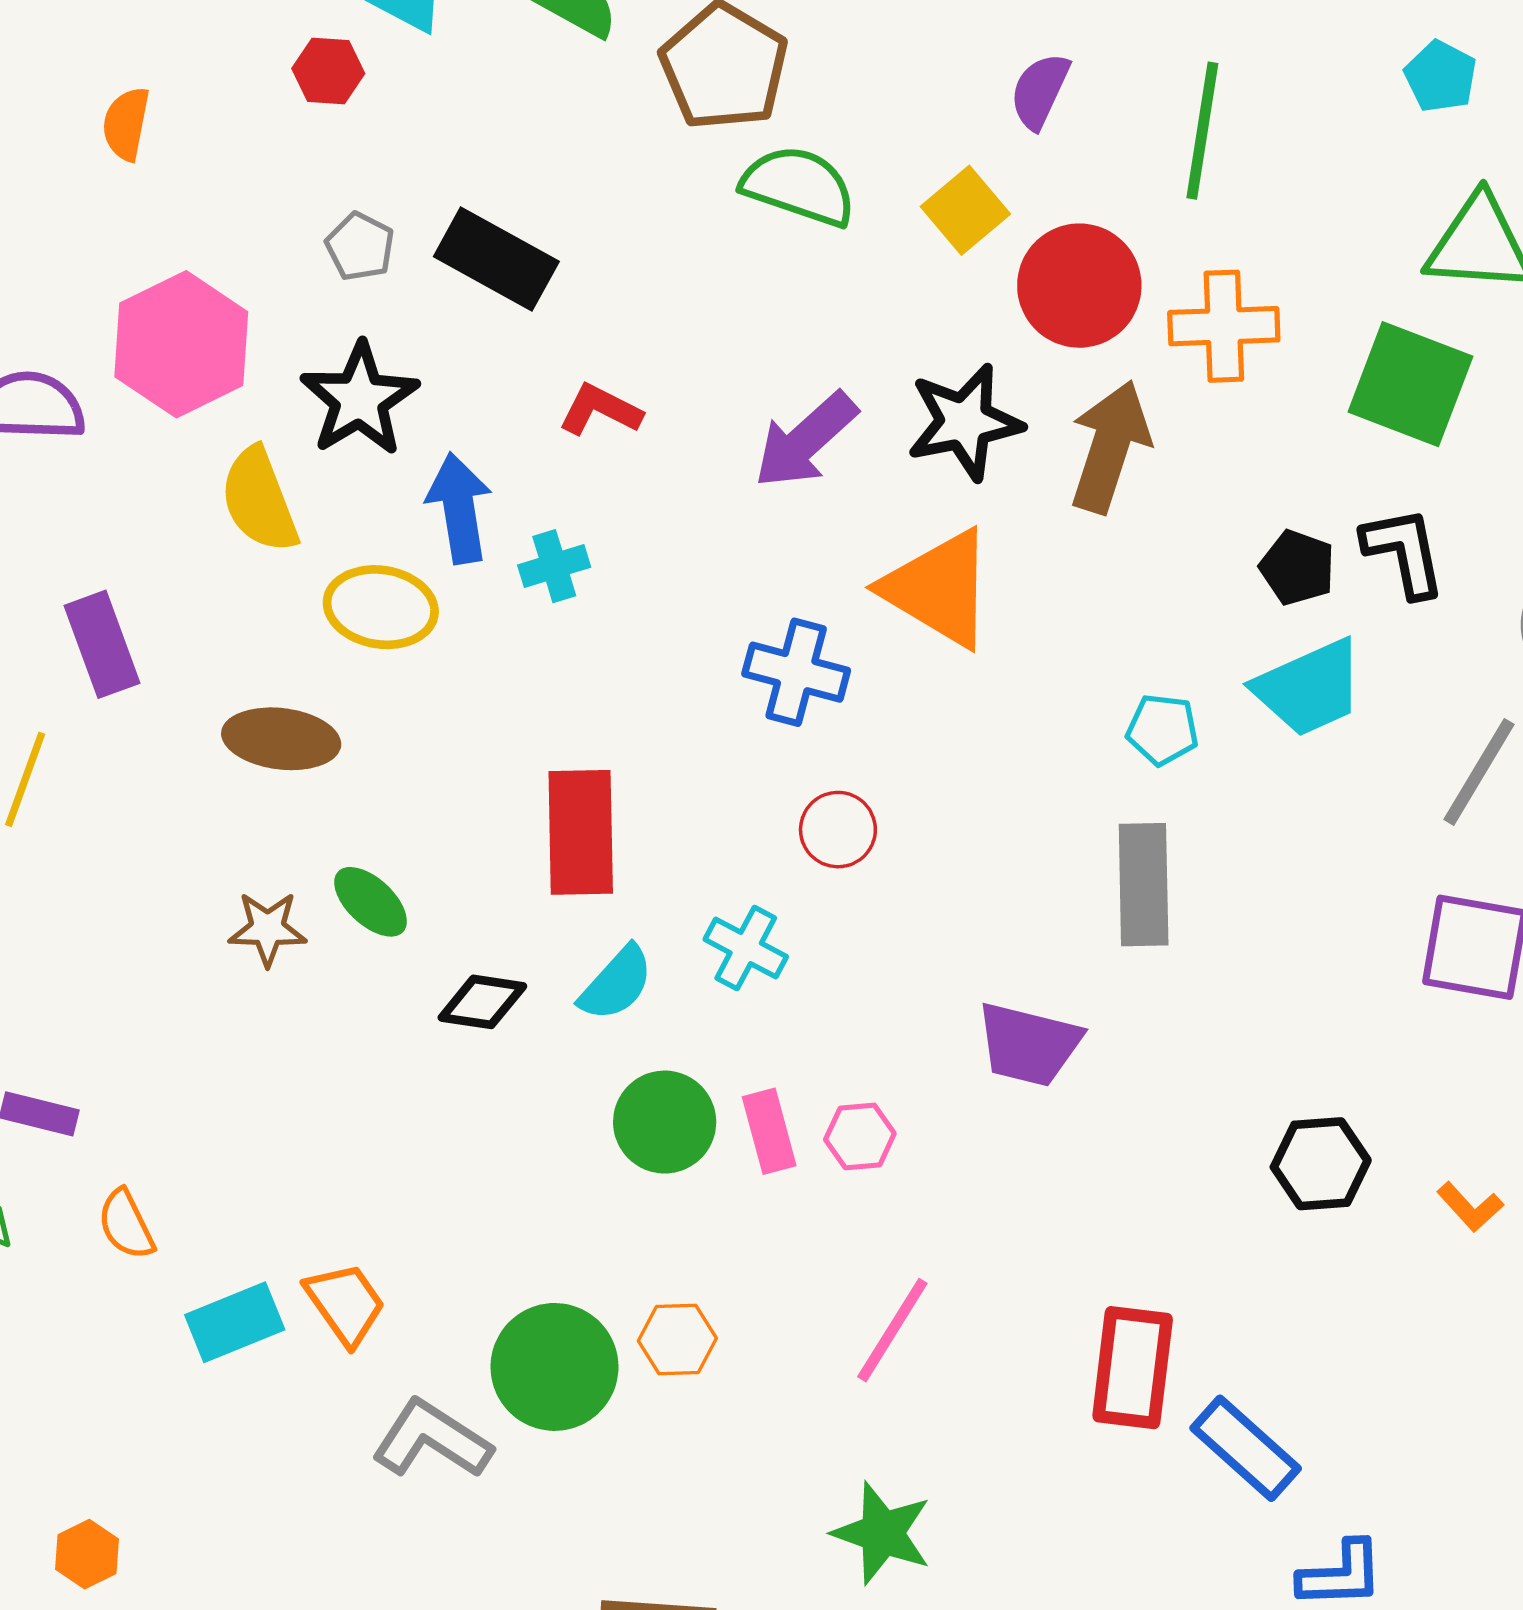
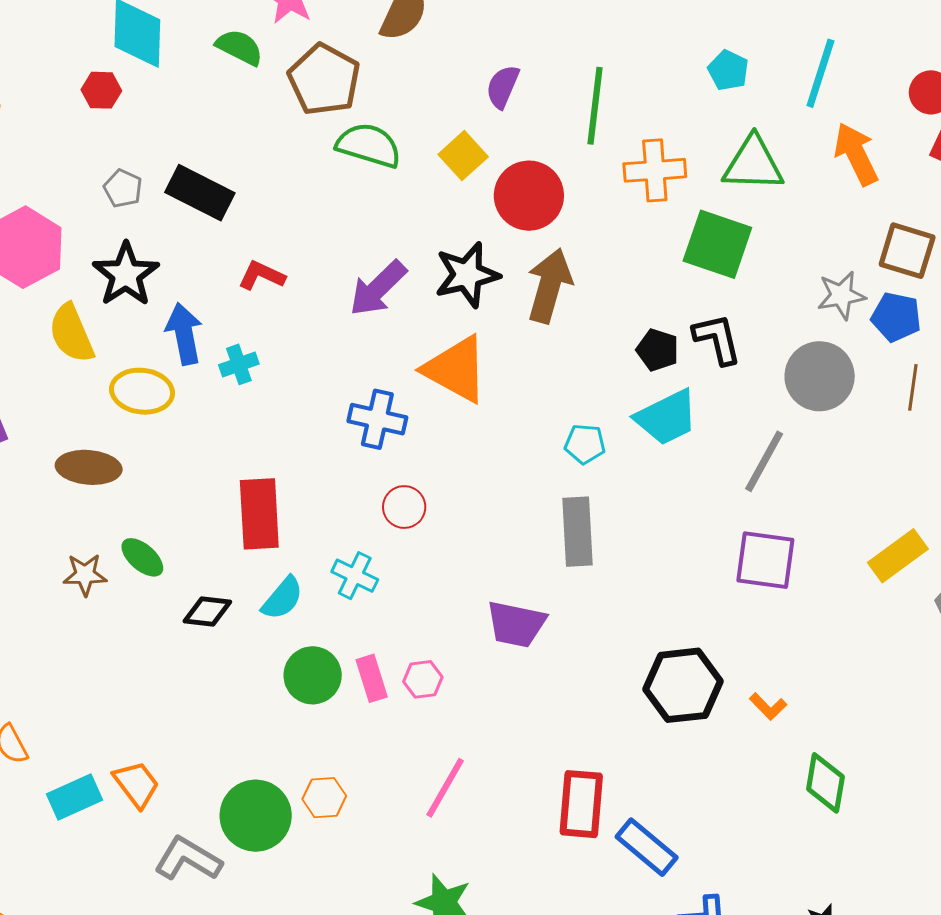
orange cross: (1224, 326) -> (655, 170), moved
black hexagon: (1321, 1164) -> (683, 685), size x1.4

